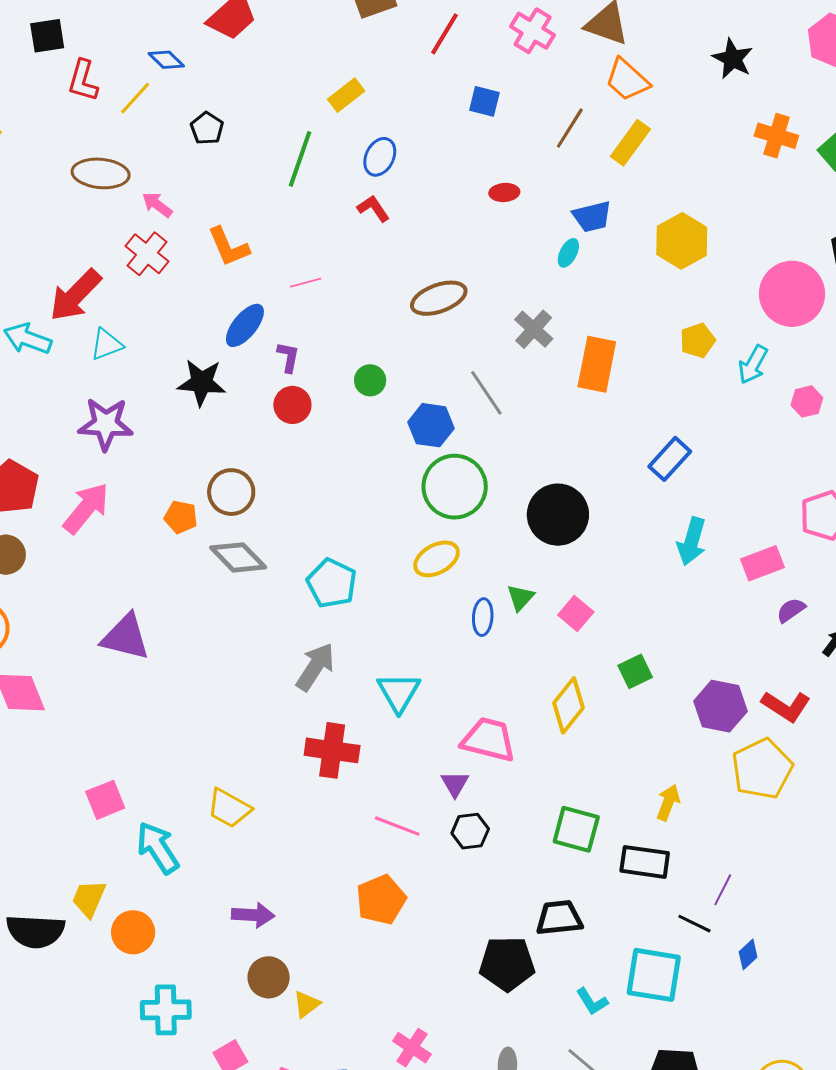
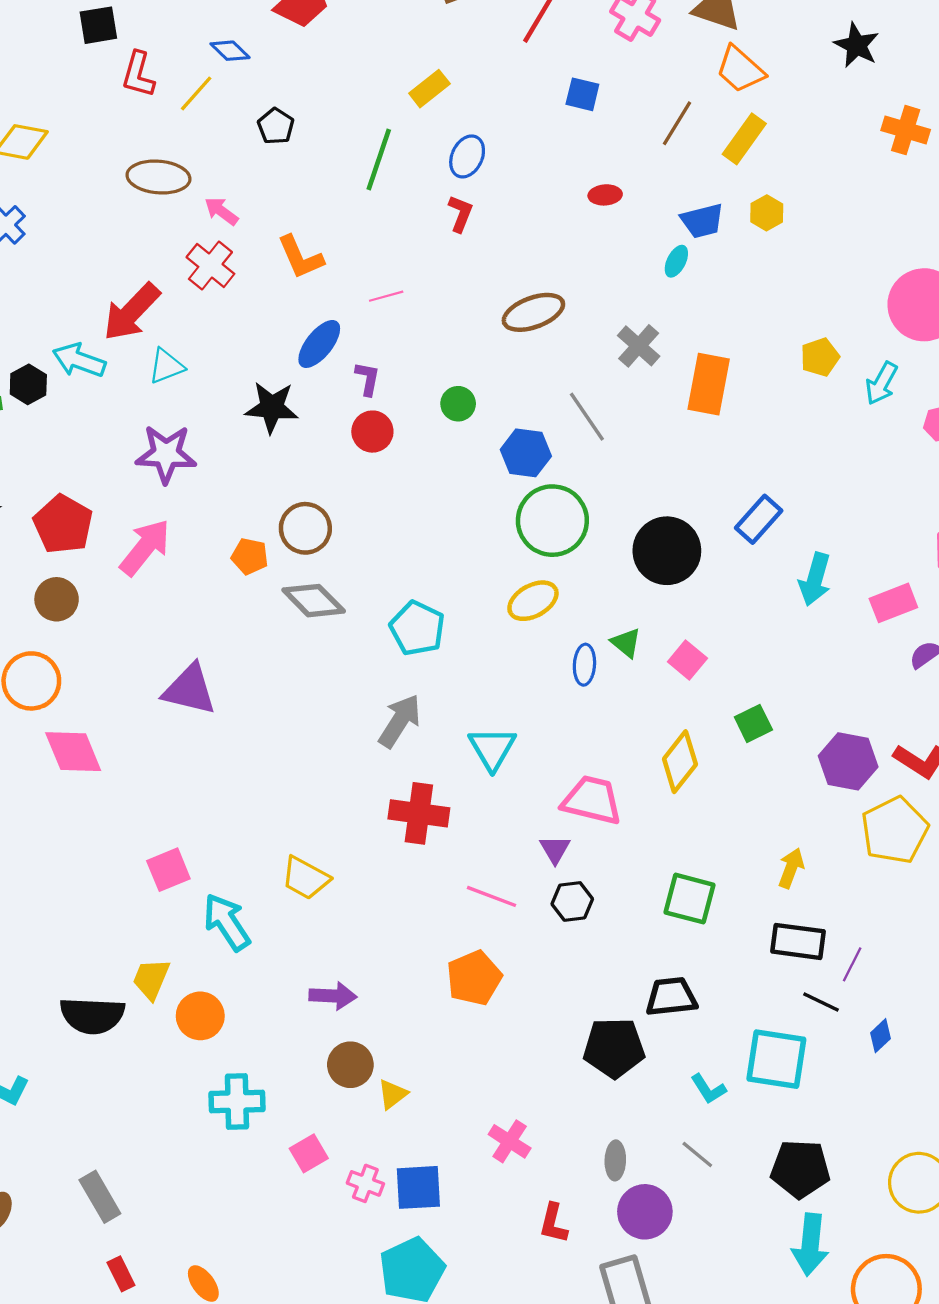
red L-shape: (373, 208) -> (460, 214), turned 56
yellow hexagon: (682, 241) -> (767, 213), moved, size x0.6
blue rectangle: (670, 459) -> (759, 519), moved
green triangle: (520, 598) -> (626, 643), turned -32
black rectangle: (645, 862) -> (798, 941), moved

